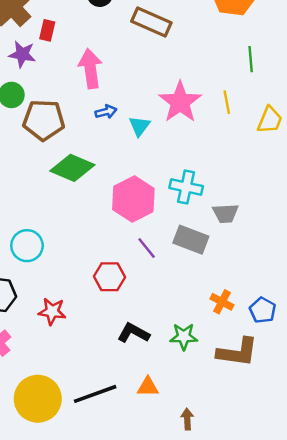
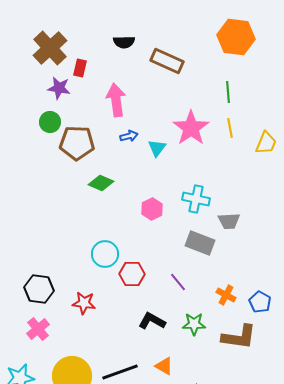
green line: (251, 59) -> (228, 92), moved
green diamond: (72, 168) -> (101, 183), size x0.7
pink hexagon: (133, 199) -> (152, 209), size x0.6
cyan circle: (27, 246) -> (105, 254), moved
purple line: (147, 248) -> (178, 282), moved
orange triangle: (148, 387) -> (164, 366), turned 30

